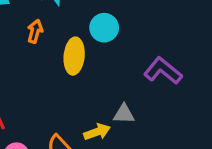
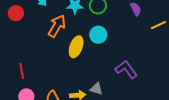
orange arrow: (35, 31) -> (57, 26), size x1.6

